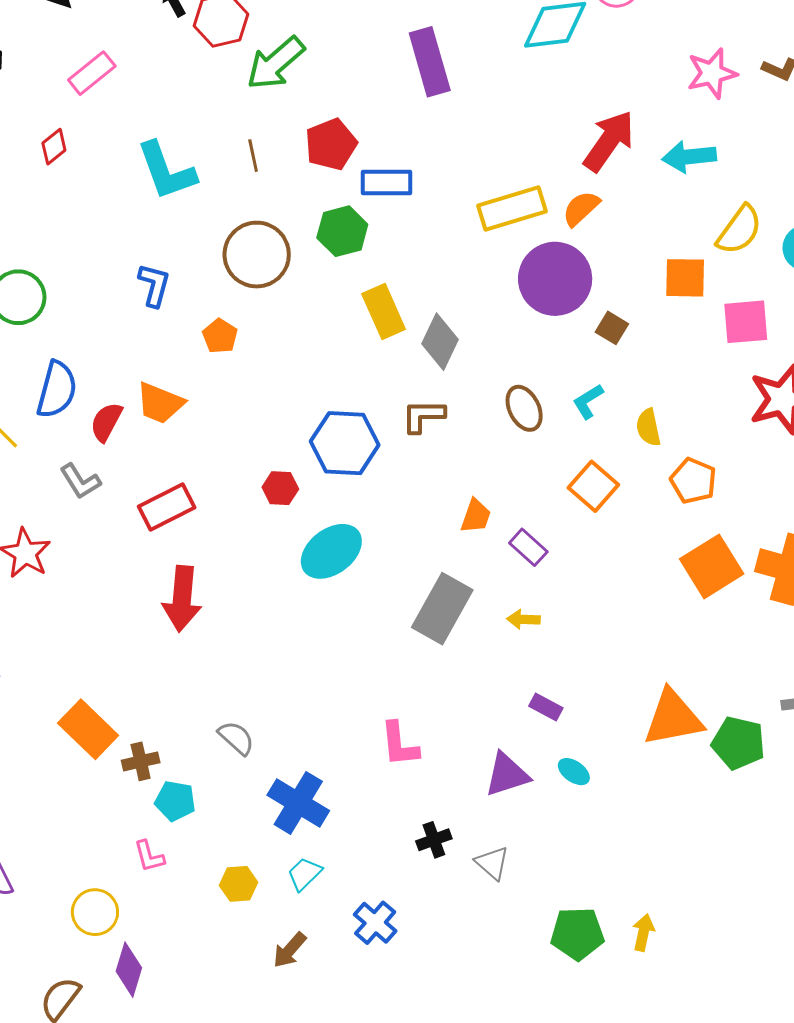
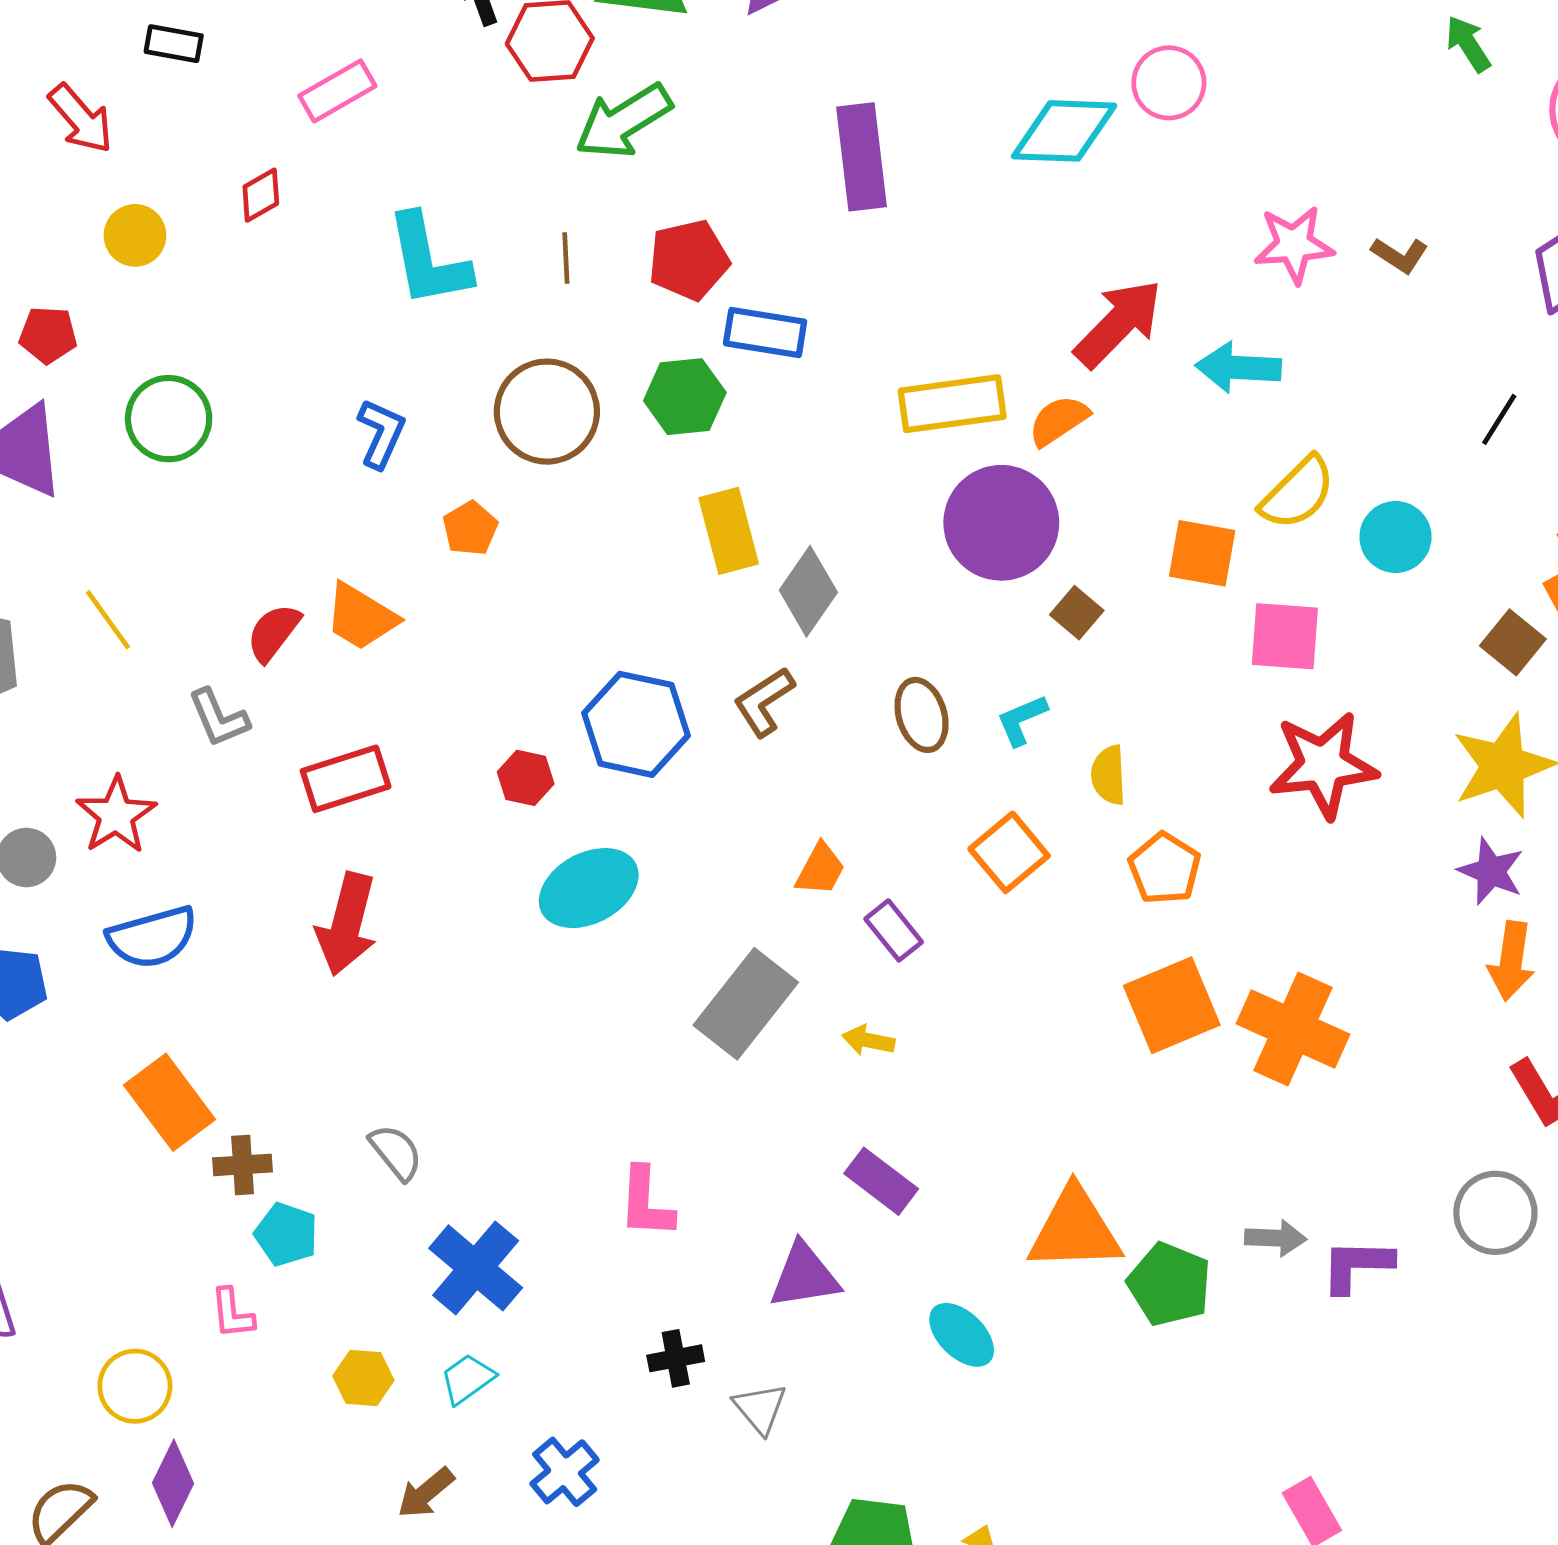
blue semicircle: (57, 390) -> (152, 937), moved, turned 50
brown L-shape: (423, 416) -> (764, 702), turned -42
purple rectangle: (546, 707) -> (881, 1181), size x1.4
cyan ellipse: (574, 772) -> (962, 1335), moved, size x1.4

